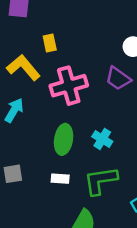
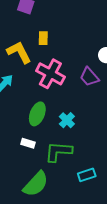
pink cross: (69, 86) -> (50, 74), turned 32

